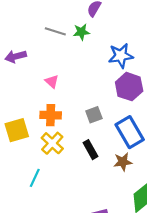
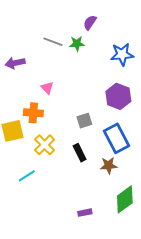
blue star: (121, 56) -> (122, 54), moved
orange cross: (51, 115) -> (33, 113), moved
cyan line: (35, 178) -> (27, 176), turned 30

